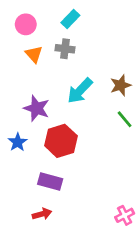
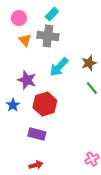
gray cross: (65, 49) -> (48, 36), size x1.5
red arrow: (42, 214) -> (36, 165), moved

